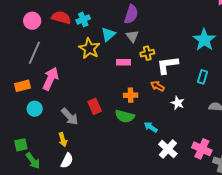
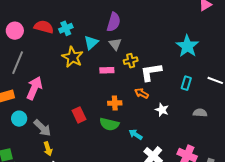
gray arrow: (70, 117) -> (42, 128), moved

